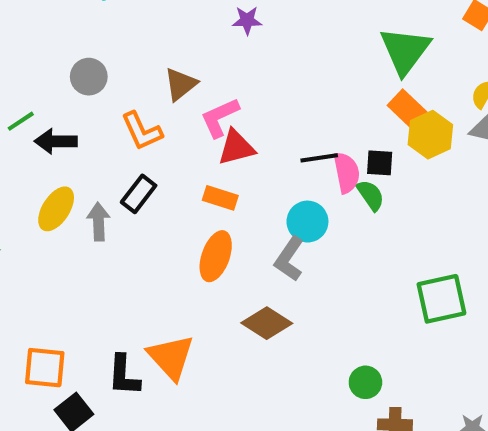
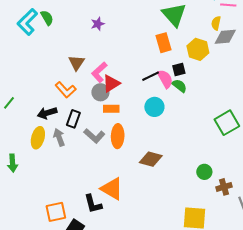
gray circle: (89, 77) -> (100, 92), moved
orange rectangle: (409, 110) -> (163, 43), moved, turned 48
black arrow: (56, 141) -> (47, 113), moved
gray L-shape: (289, 259) -> (94, 136), moved, turned -65

